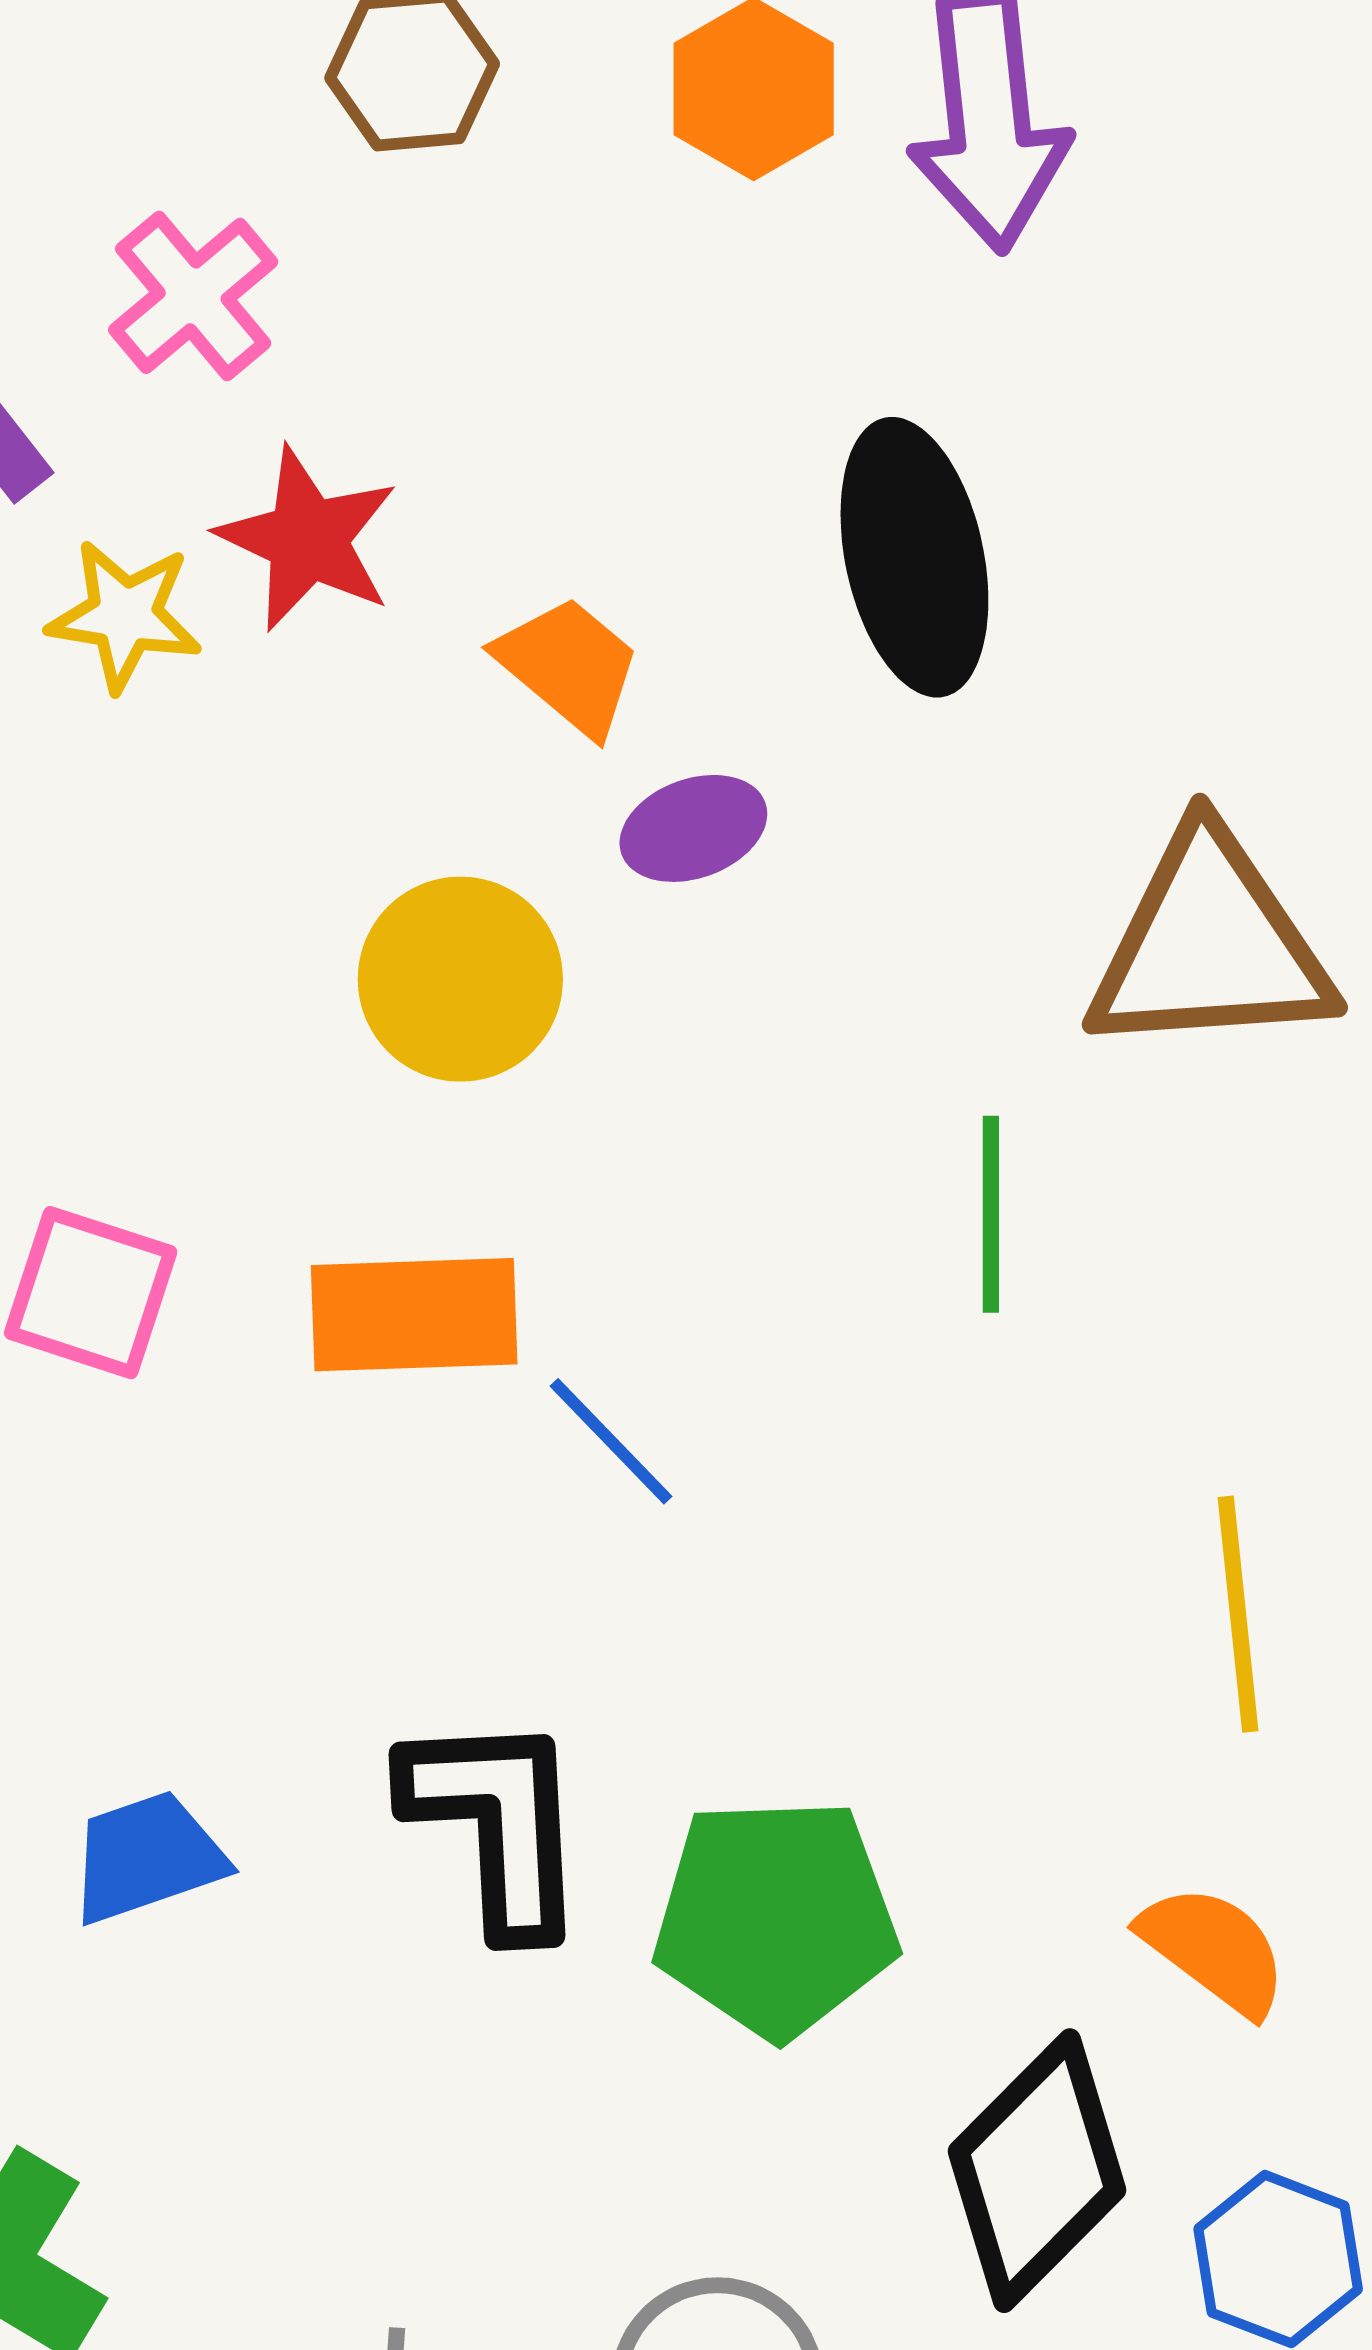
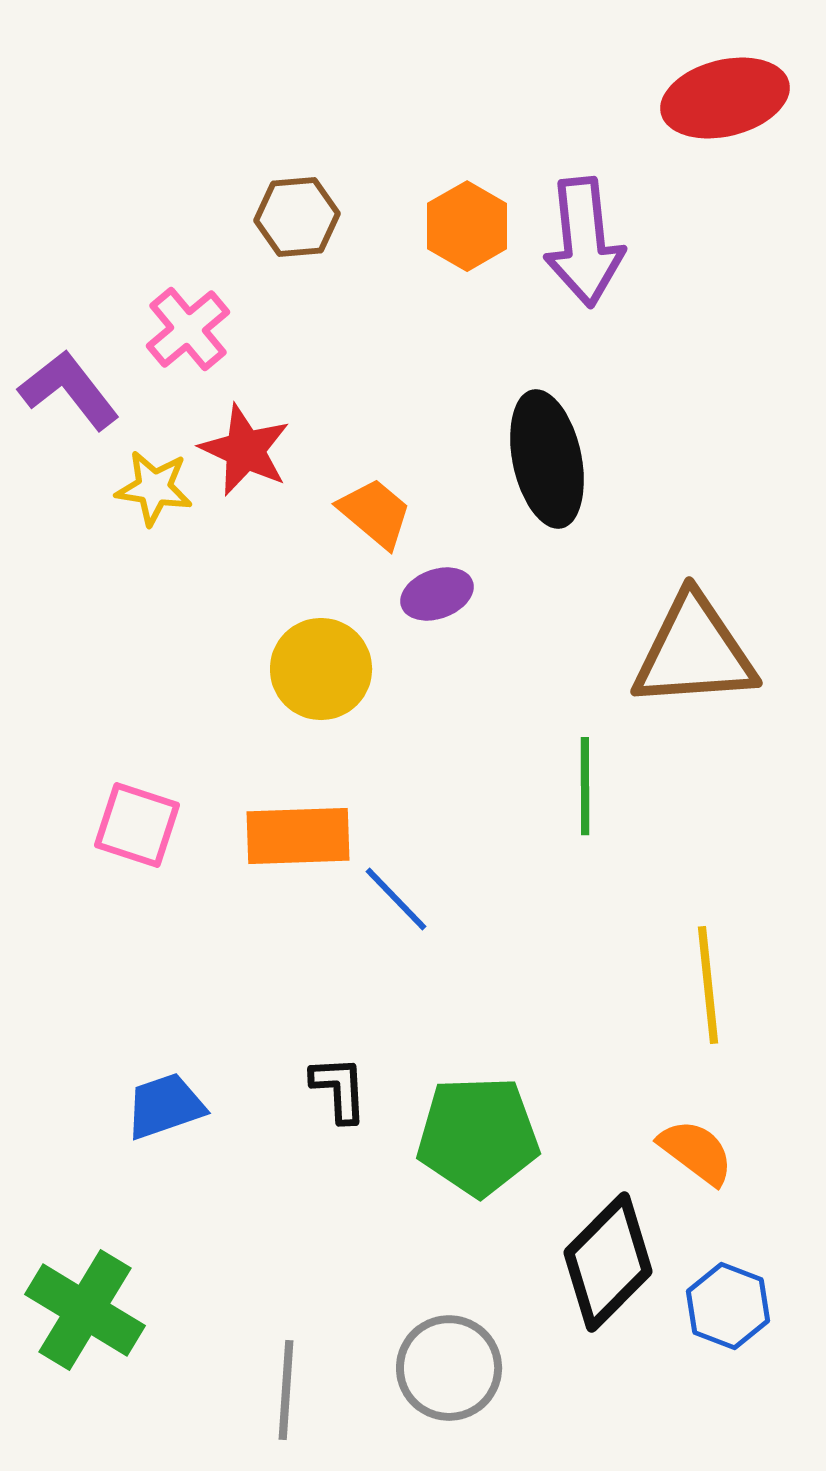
black L-shape: (497, 1823) -> (339, 1089), size x0.6

